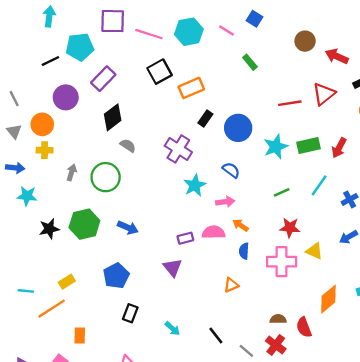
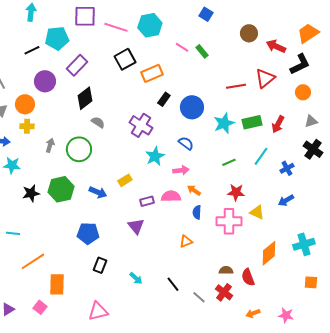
pink line: (226, 31) -> (182, 47), moved
blue pentagon: (116, 276) -> (88, 233), turned 30
yellow rectangle: (67, 282) -> (125, 180), moved
cyan line: (26, 291) -> (13, 233), moved
orange rectangle: (80, 336) -> (57, 284), size x1.5

